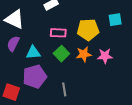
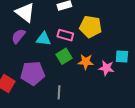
cyan square: (115, 20) -> (122, 56), moved
yellow pentagon: (88, 30) -> (91, 27), moved
cyan triangle: (33, 53) -> (44, 39), moved

